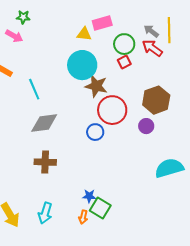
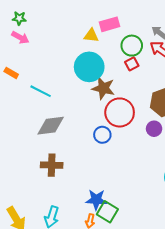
green star: (23, 17) -> (19, 18), moved
cyan line: (34, 89) -> (41, 91), turned -40
blue star: (89, 196) -> (96, 200), size x1.5

